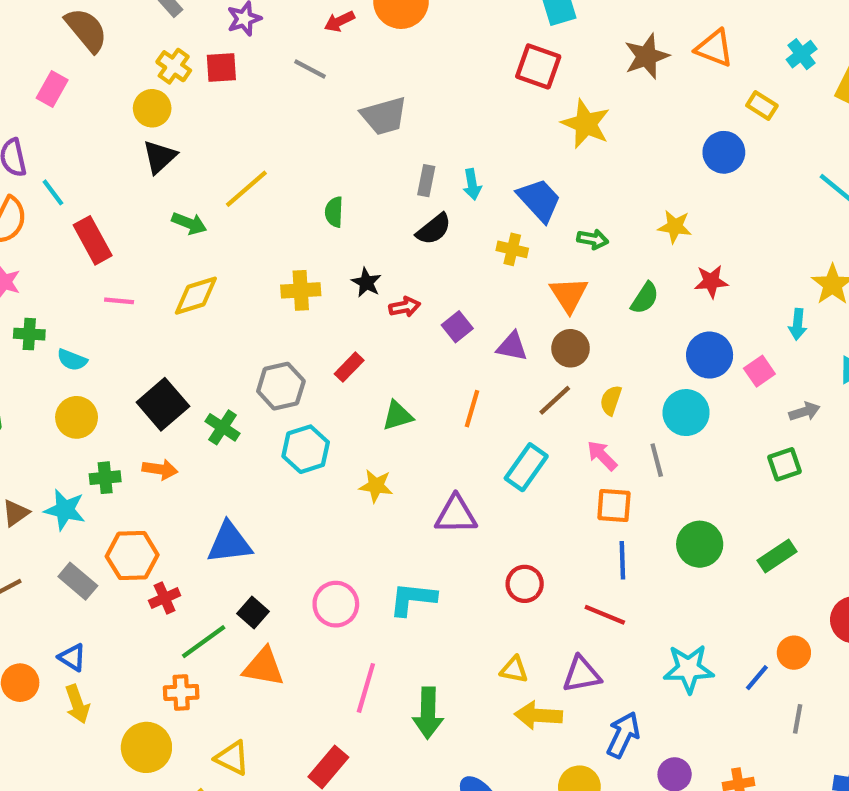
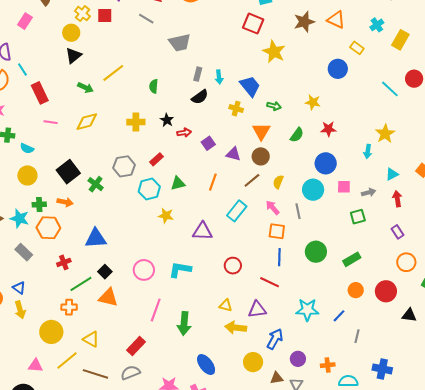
pink square: (759, 371) -> (344, 187), moved, turned 32
cyan hexagon: (306, 449) -> (149, 189), moved
orange hexagon: (132, 556) -> (48, 228), moved
orange circle: (794, 653) -> (356, 290), moved

